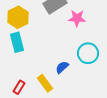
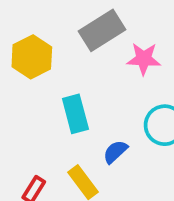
cyan rectangle: (17, 42) -> (75, 114), moved

